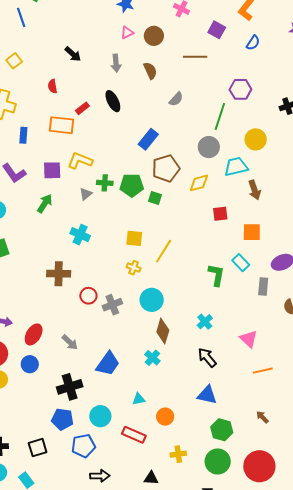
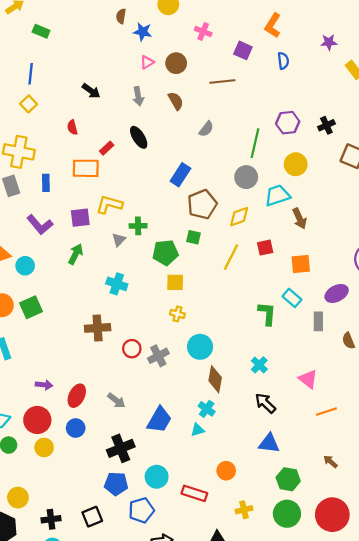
blue line: (21, 17) -> (31, 74), moved, turned 30
blue semicircle: (253, 43) -> (283, 61), turned -35
purple hexagon: (240, 89) -> (288, 123), moved
green pentagon: (132, 185) -> (165, 253), moved
yellow line: (164, 251) -> (231, 257), moved
cyan triangle: (139, 399) -> (198, 430), moved

